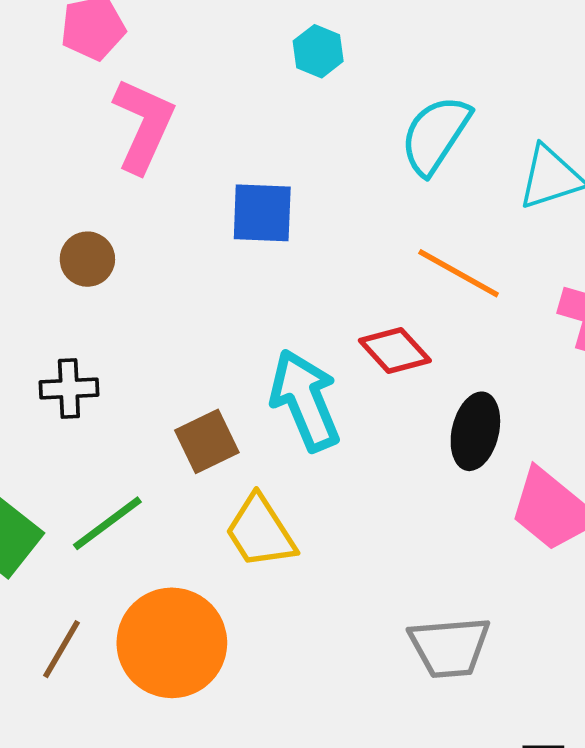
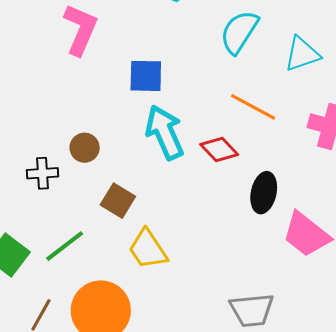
brown circle: (87, 259) -> (85, 148), moved
cyan arrow: (305, 400) -> (165, 132), moved
brown square: (207, 441) -> (118, 201), turned -32

